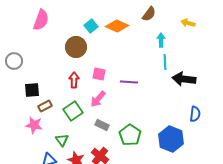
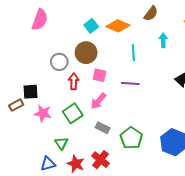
brown circle: (76, 47) -> (86, 53), moved
gray circle: (14, 61) -> (59, 62), moved
cyan line: (165, 62) -> (133, 53), moved
brown rectangle: (45, 106) -> (16, 105), moved
pink star: (34, 125) -> (43, 113), moved

